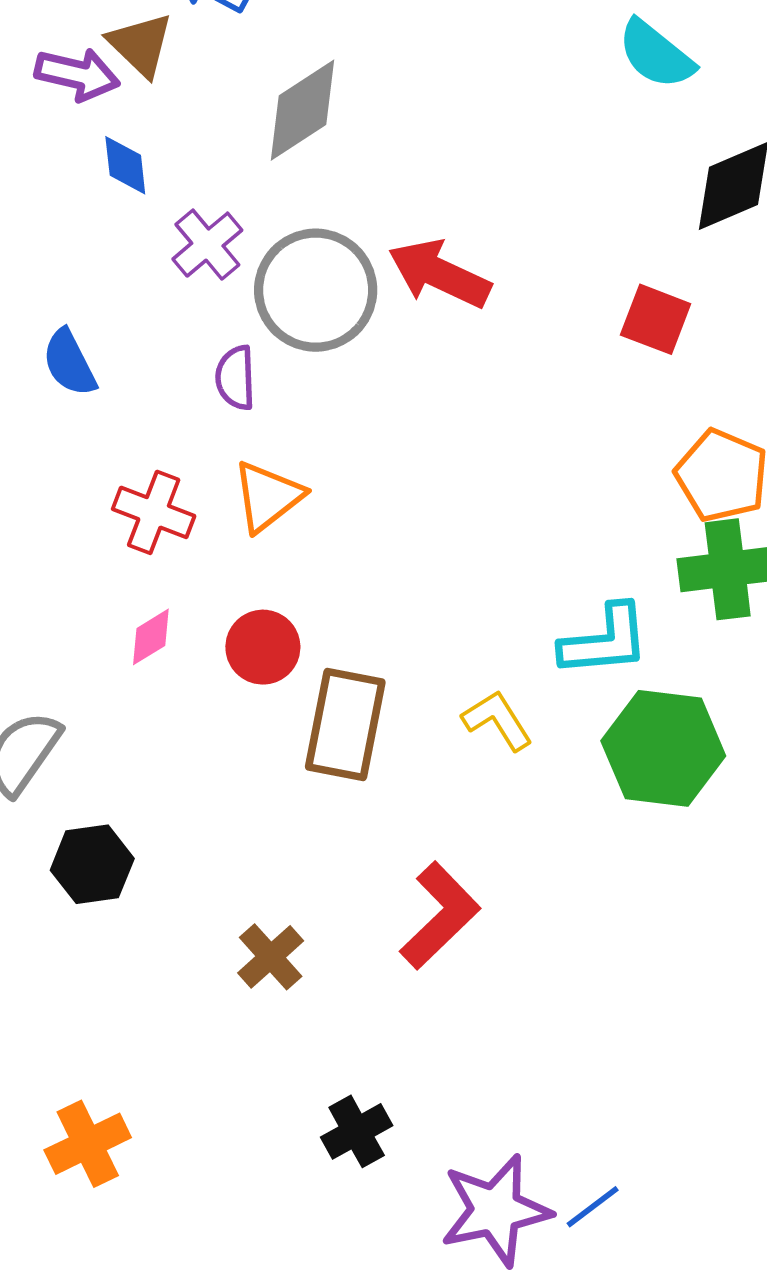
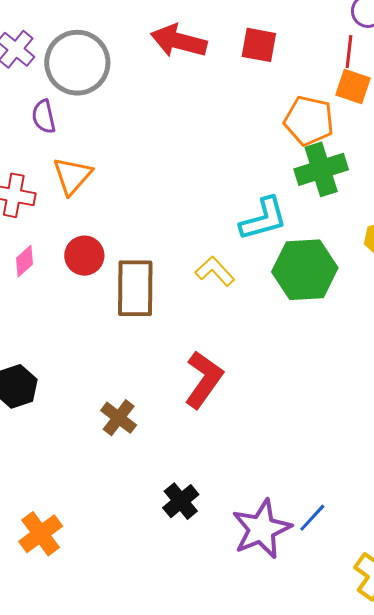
red arrow: (439, 274) -> (179, 41), moved

